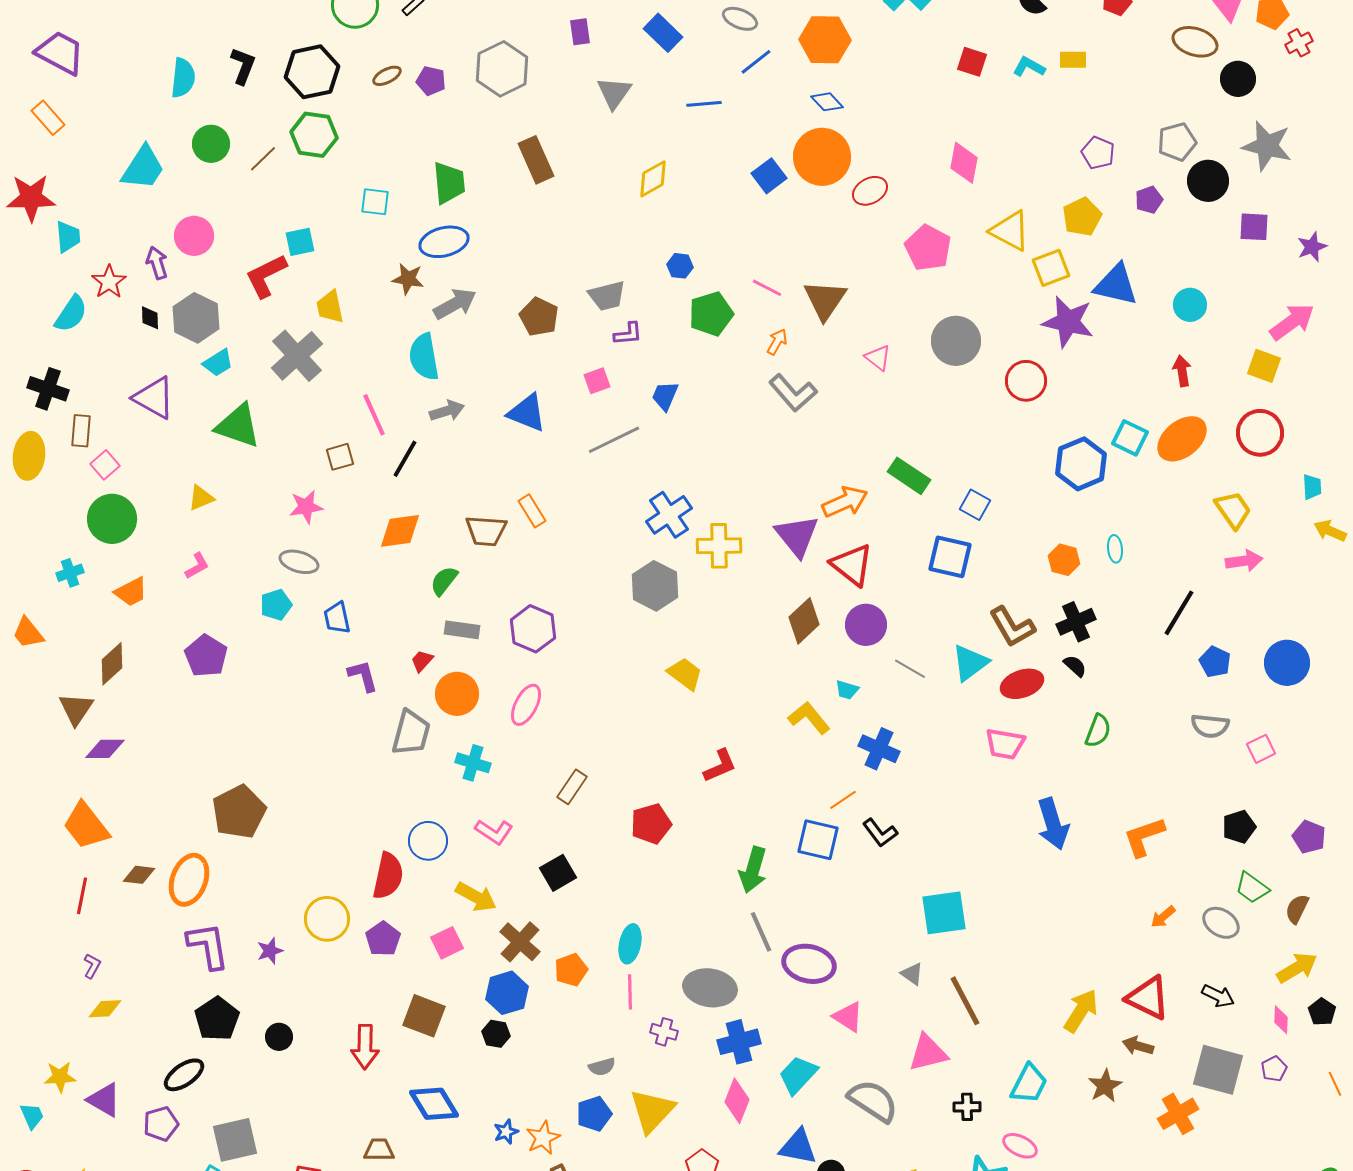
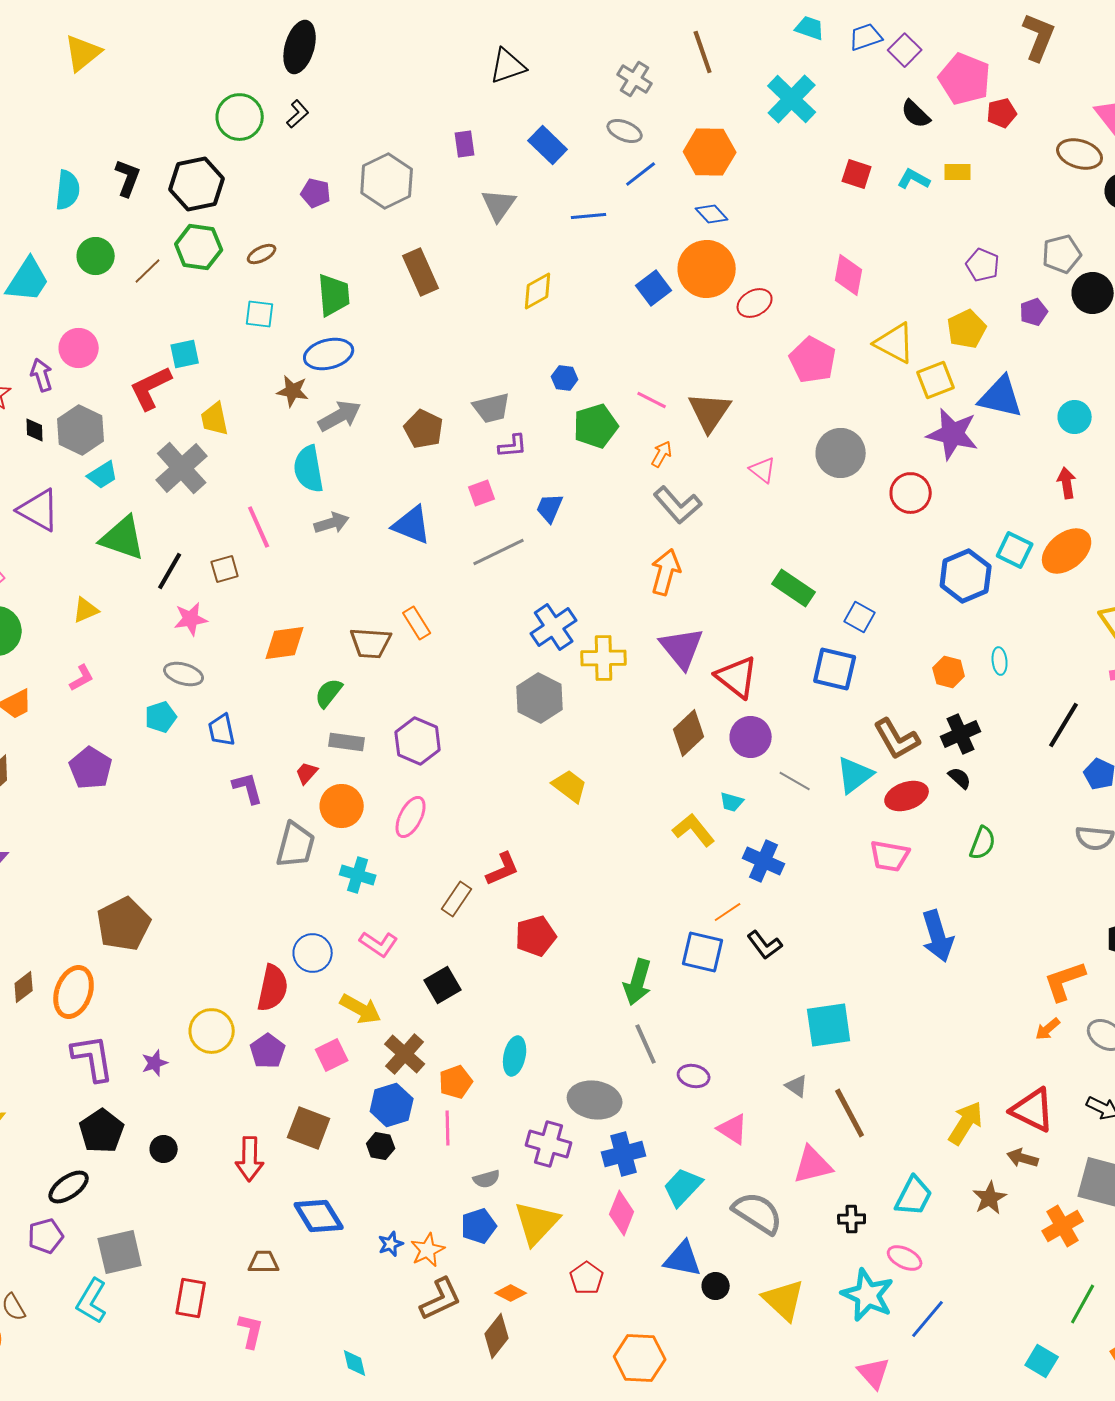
brown ellipse: (387, 76) -> (262, 254), moved
black line: (405, 459) -> (170, 571), moved
orange arrow: (845, 502) -> (666, 572), moved, turned -51
red L-shape: (720, 766) -> (503, 869), moved
orange L-shape: (1144, 837) -> (1065, 981), moved
brown diamond: (139, 875) -> (24, 987), turned -44
purple ellipse: (809, 964) -> (694, 1076), size x0.6
pink line: (630, 992) -> (448, 1128), moved
purple cross: (664, 1032) -> (549, 1144), size x1.6

